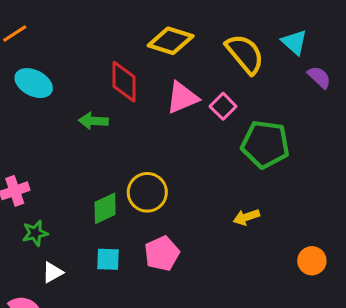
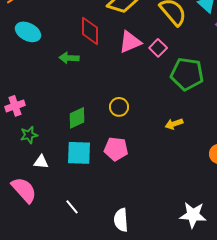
yellow circle: (147, 192) -> (119, 107), moved, size x0.7
pink pentagon: (162, 253) -> (116, 149), turned 30
cyan square: (108, 259) -> (79, 153), size x1.5
white triangle: (53, 272) -> (41, 162), turned 35

